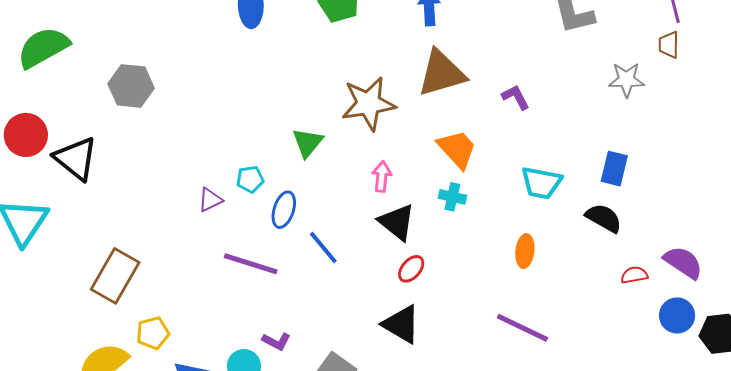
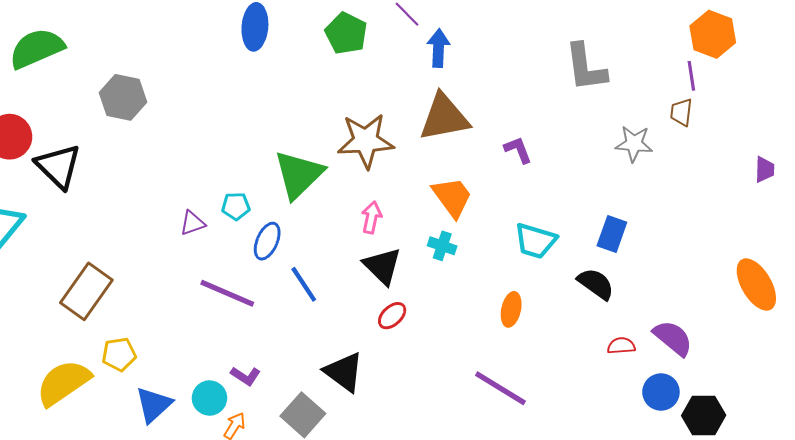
green triangle: (307, 143) -> (299, 175), size x1.6
black triangle: (401, 324) -> (344, 372), moved

